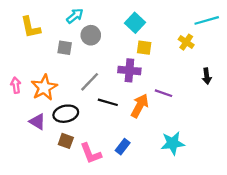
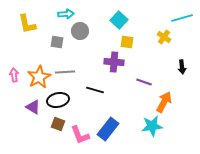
cyan arrow: (75, 16) -> (66, 14), turned 35
gray line: (90, 82) -> (65, 72), moved, turned 42
orange arrow: (140, 106) -> (164, 102), moved
blue rectangle: (123, 147) -> (108, 129), size x1.6

